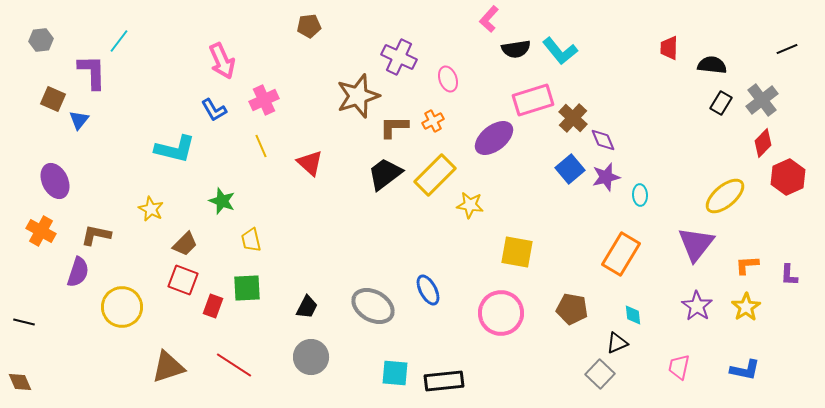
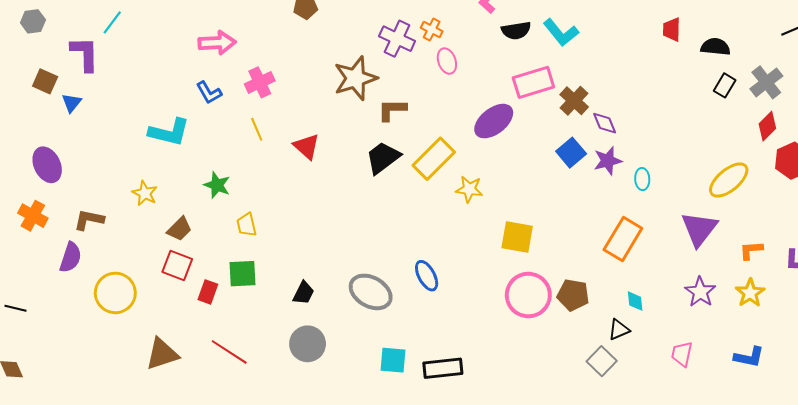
pink arrow: (222, 61) -> (217, 43), turned -69
orange cross: (433, 121) -> (432, 29), moved, turned -35
pink circle: (501, 313) -> (528, 295), moved

